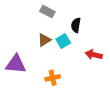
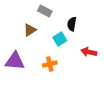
brown triangle: (44, 40) -> (30, 30), moved
orange cross: (53, 78) -> (50, 64), moved

